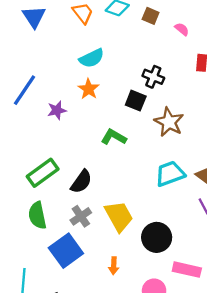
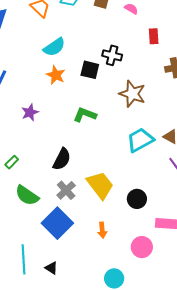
black square: (136, 101) -> (90, 70), moved
purple star: (57, 110) -> (30, 112), moved
green rectangle: (43, 173) -> (12, 162), moved, size x0.5
green semicircle: (37, 215) -> (27, 195), turned -35
black circle: (157, 237) -> (137, 199), size x0.7

